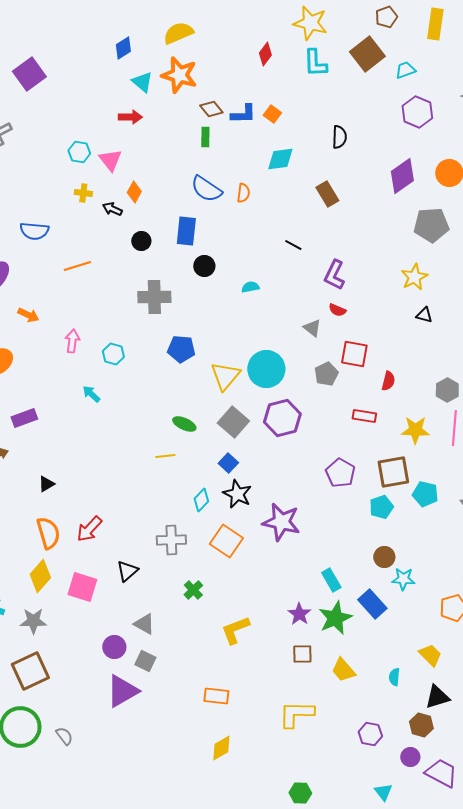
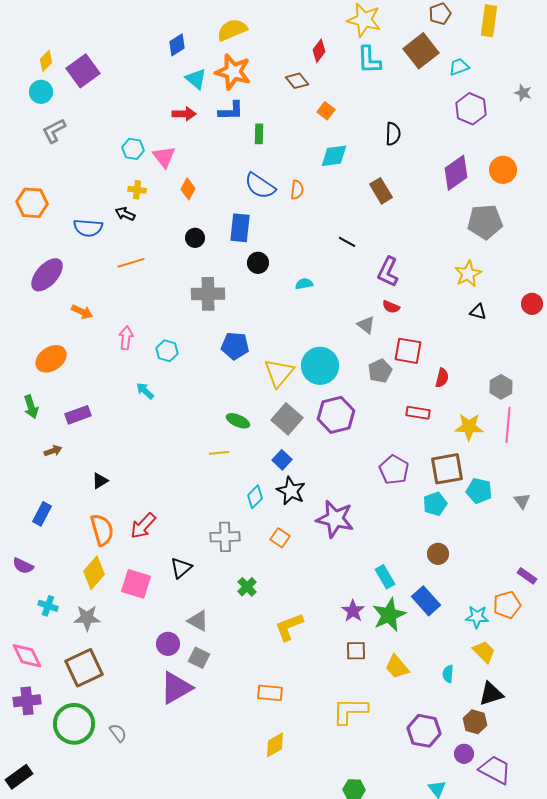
brown diamond: (211, 109) -> (297, 81), moved
blue L-shape: (243, 114) -> (231, 111), moved
black arrow: (112, 209) -> (125, 214), moved
orange square: (226, 541) -> (280, 538), size x0.6
cyan star: (403, 579) -> (477, 617), moved
purple hexagon: (370, 734) -> (424, 731), size x1.4

